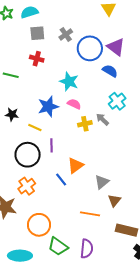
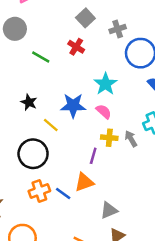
gray square: (37, 33) -> (85, 18), turned 35
purple line: (51, 145) -> (93, 156), moved
blue line: (61, 179) -> (63, 193), turned -32
orange cross: (27, 186) -> (39, 191), moved

